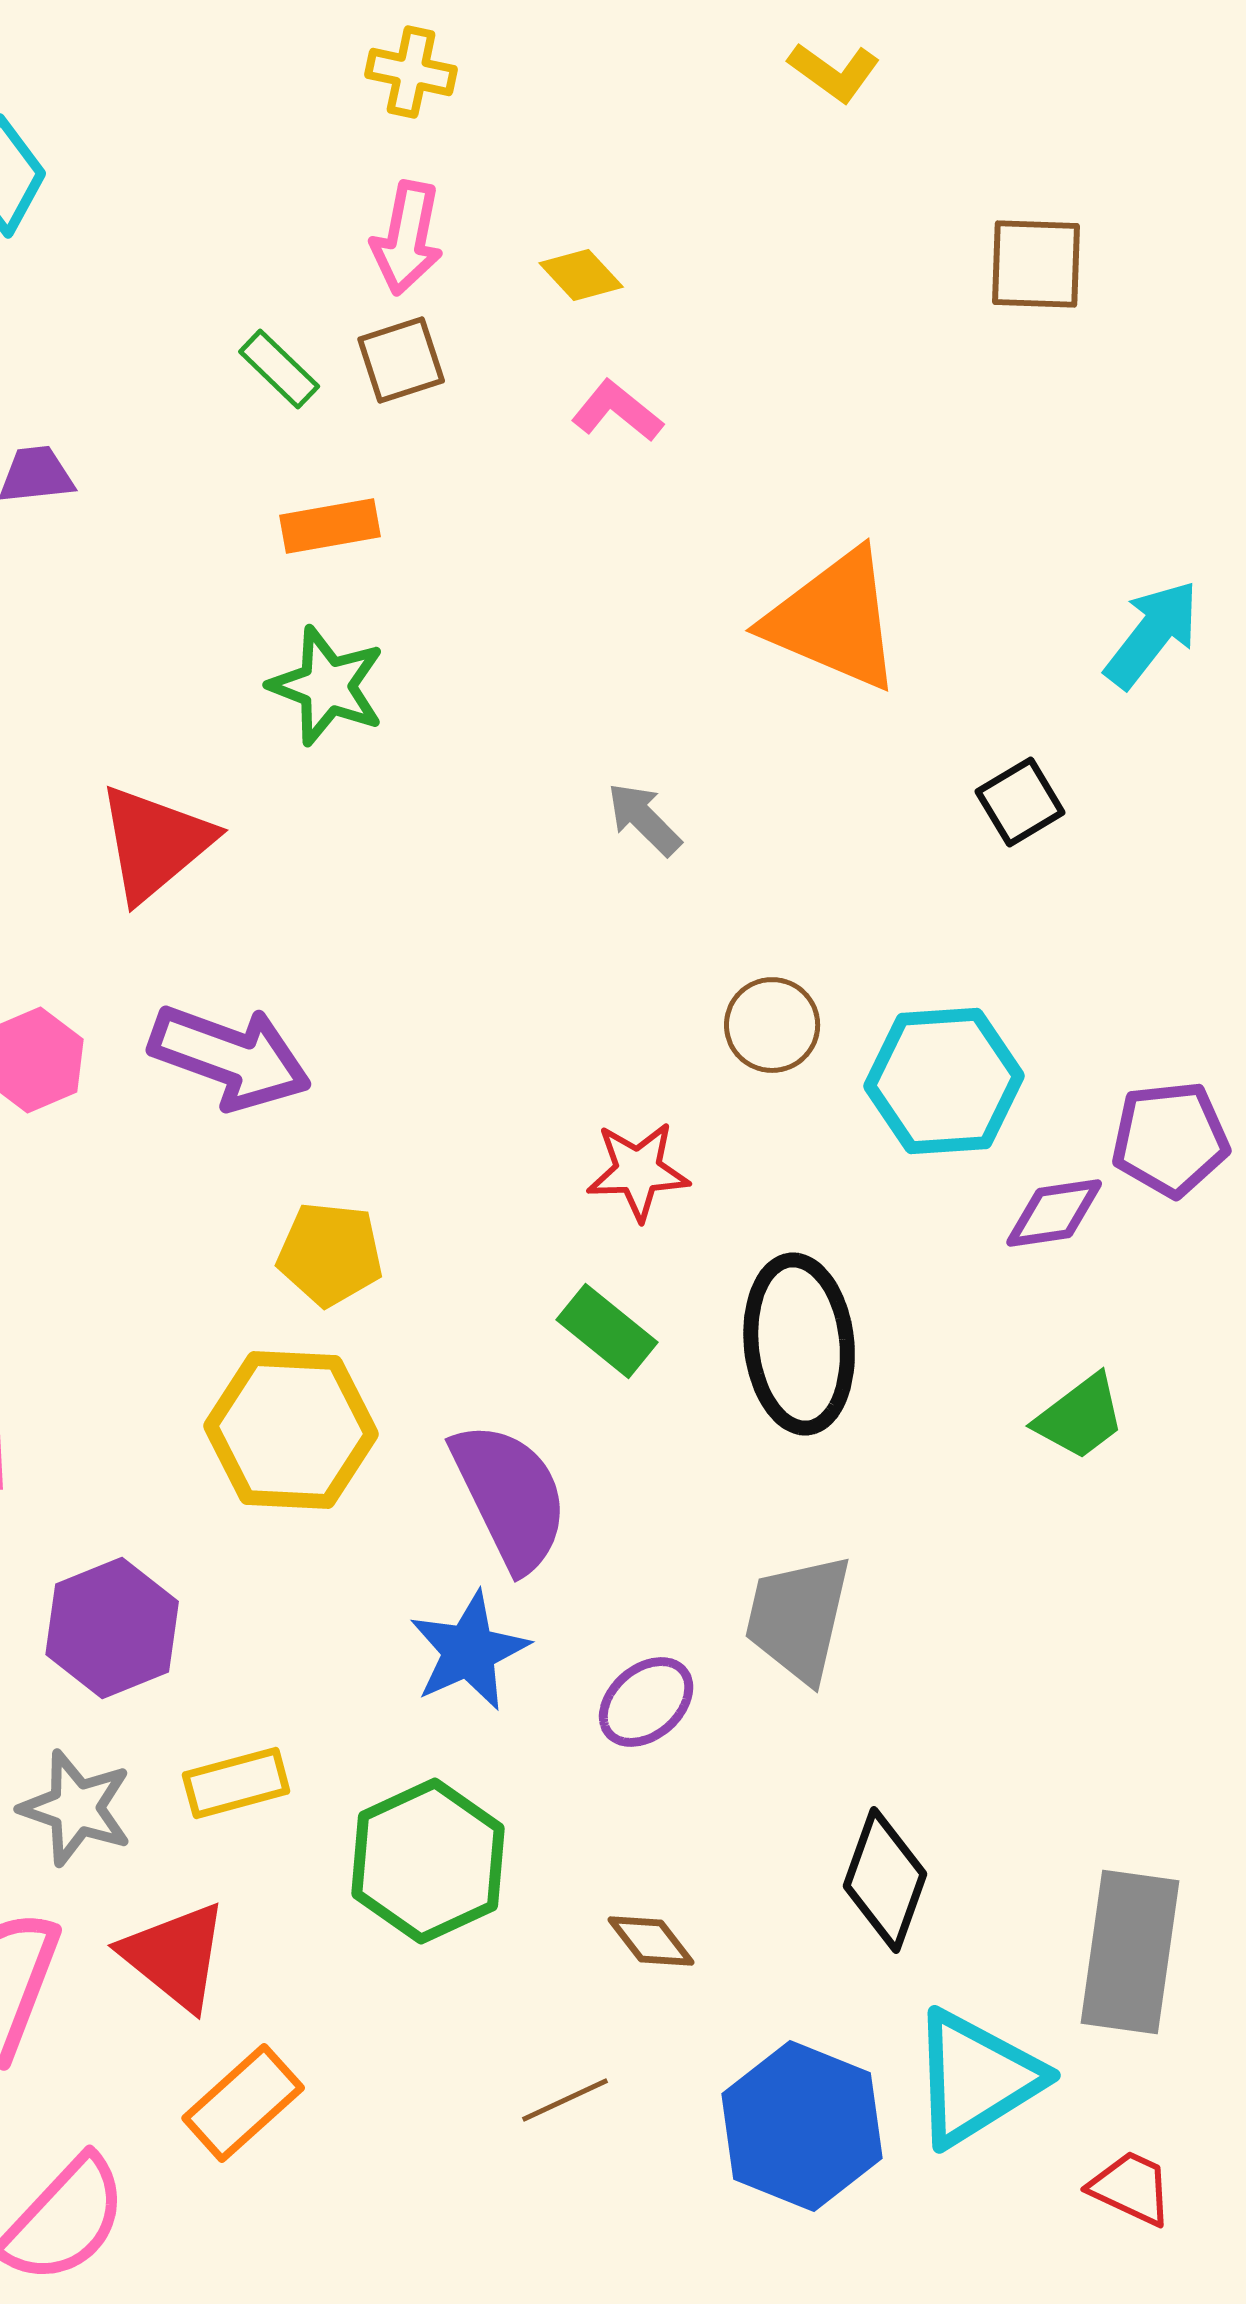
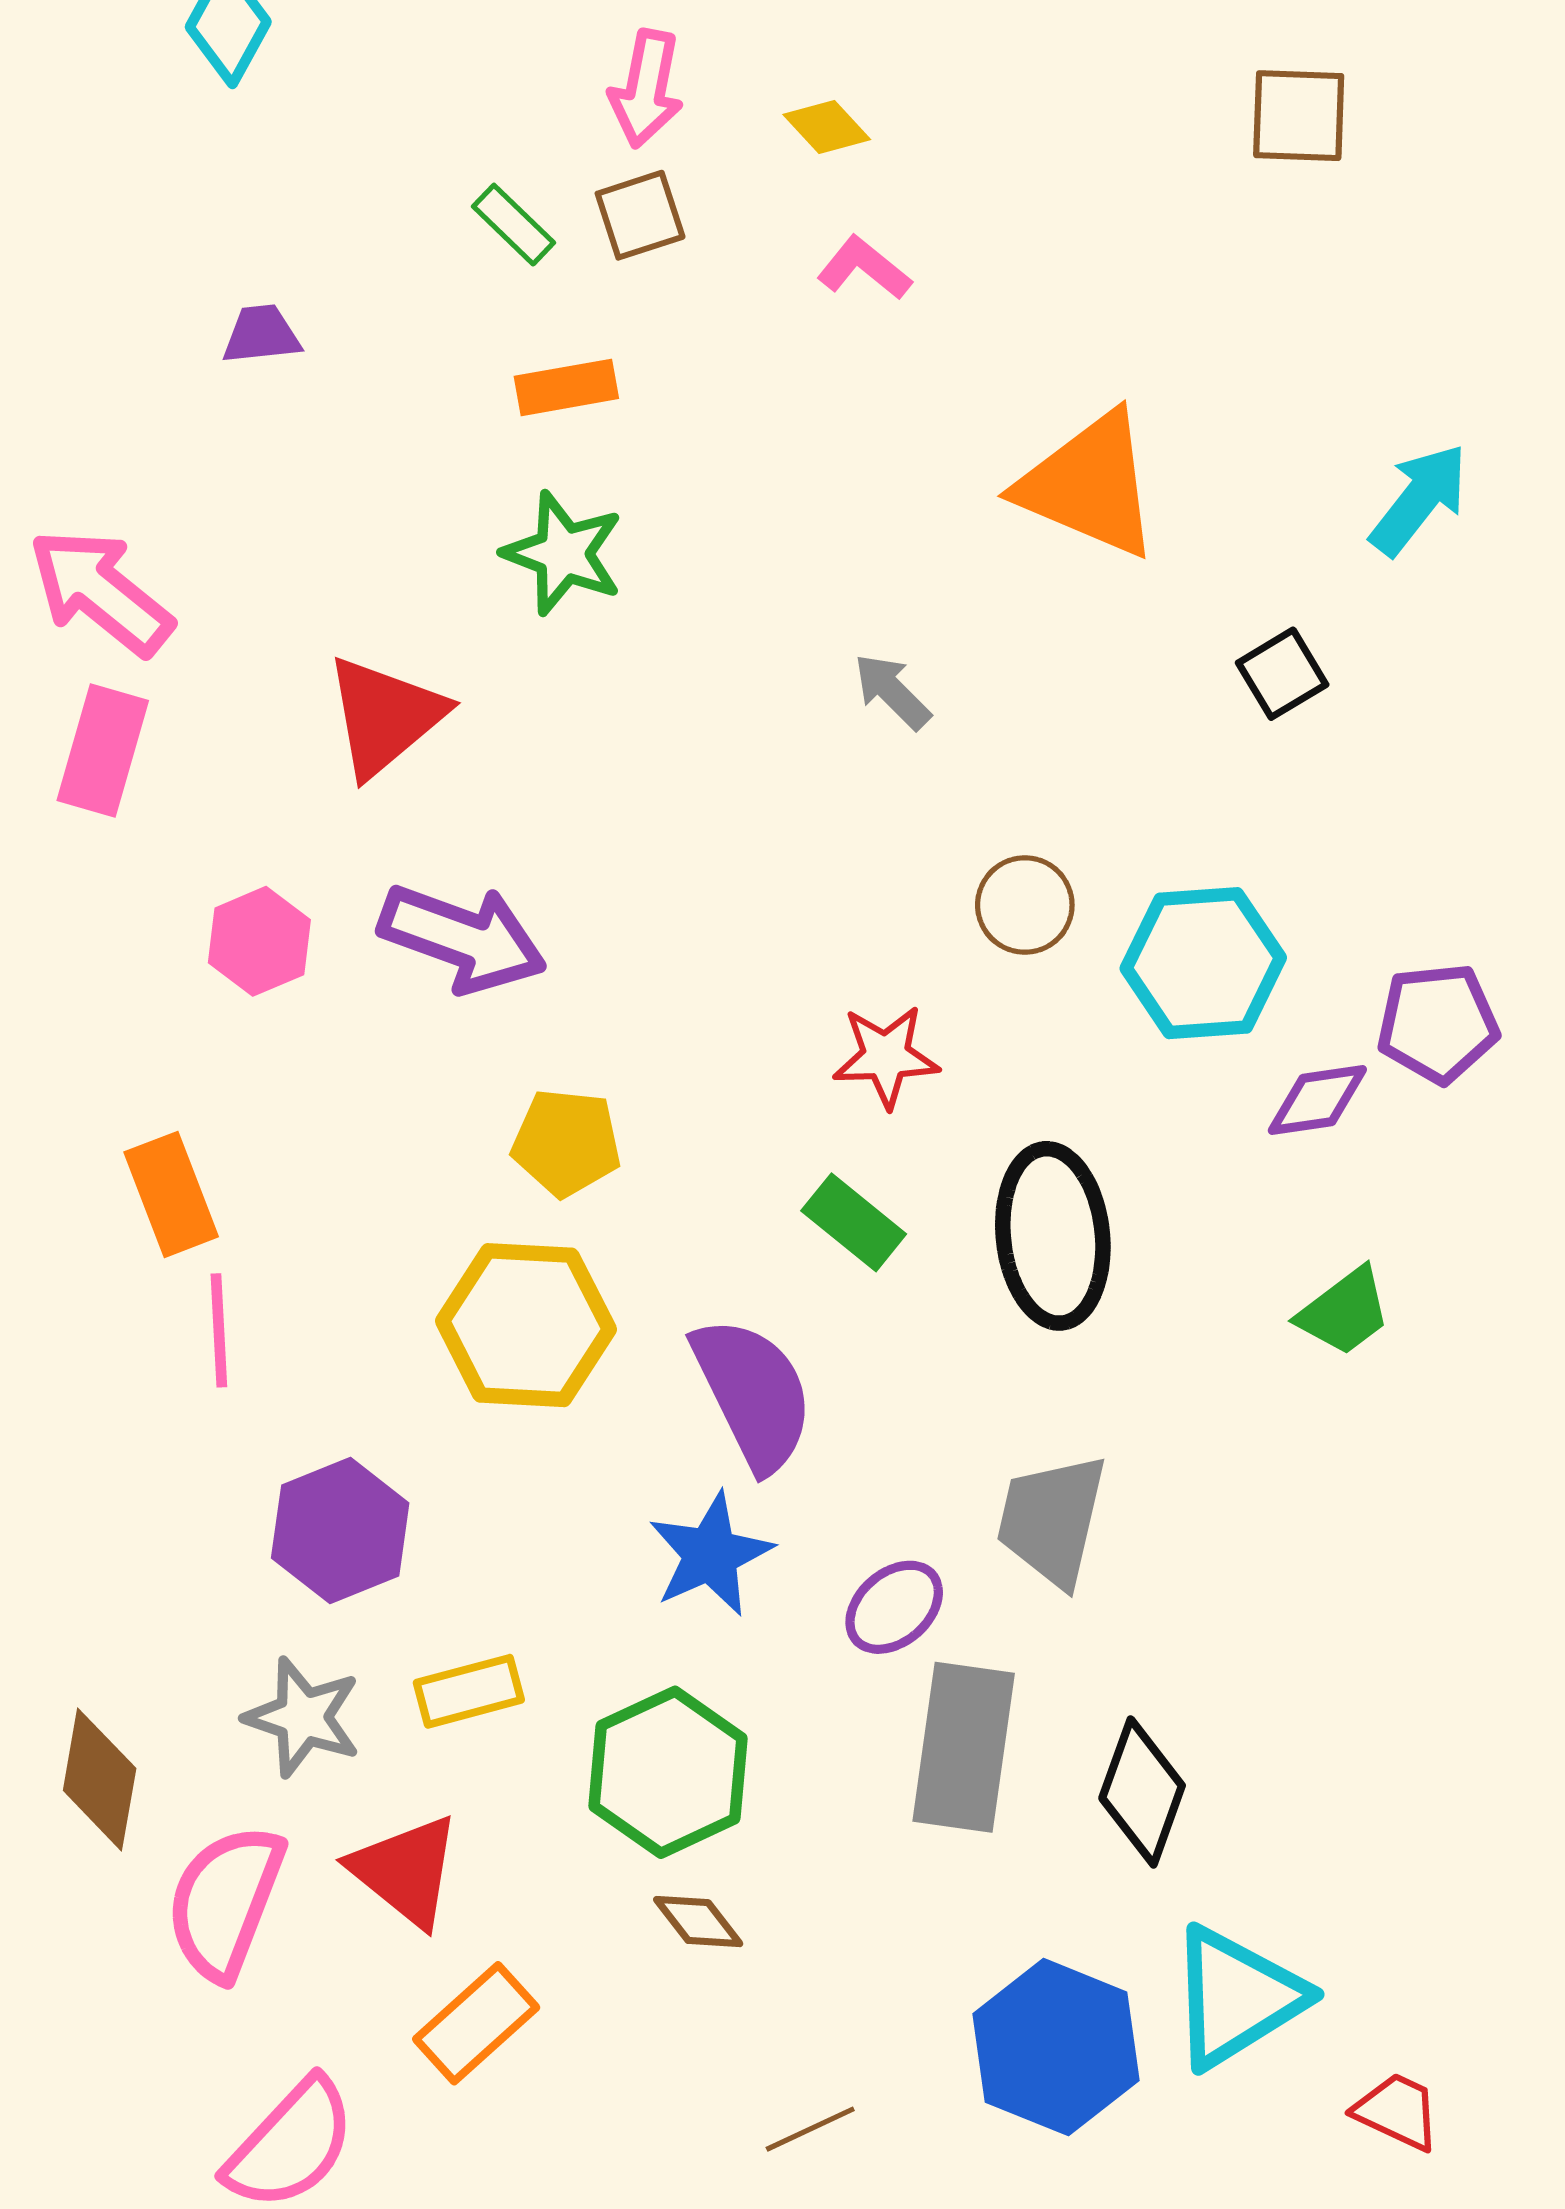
brown diamond: (651, 1941) -> (698, 1922), moved
gray rectangle: (1130, 1952) -> (964, 1747), moved
brown line: (565, 2100) -> (810, 2129), moved

